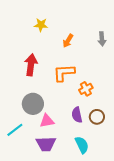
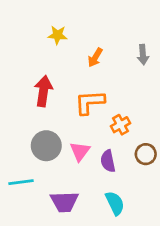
brown circle: (97, 117) -> (146, 154), moved
pink triangle: (47, 121) -> (80, 151), moved, turned -42
cyan line: (15, 130) -> (21, 182), turned 30

